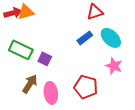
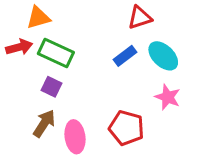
red arrow: (13, 13) -> (19, 47), moved
green rectangle: (21, 50) -> (56, 53), moved
purple square: (45, 59) -> (51, 87), moved

